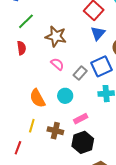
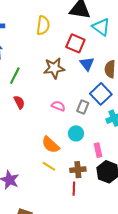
brown star: (56, 36) -> (54, 68), moved
pink rectangle: (81, 119) -> (98, 150), turned -56
yellow line: (32, 126) -> (49, 166), moved, turned -56
red line: (18, 148) -> (74, 189), moved

